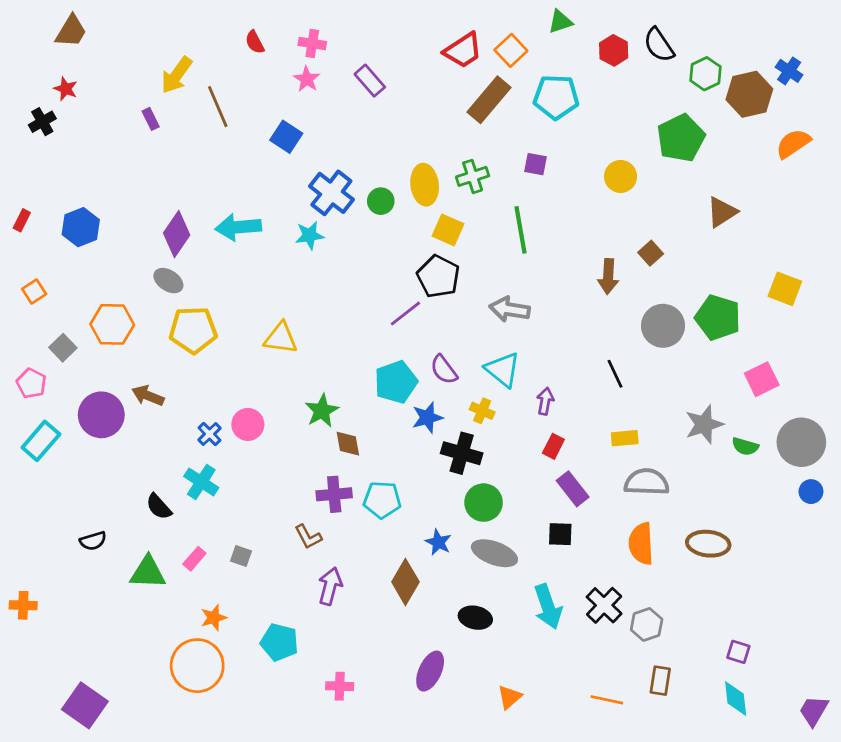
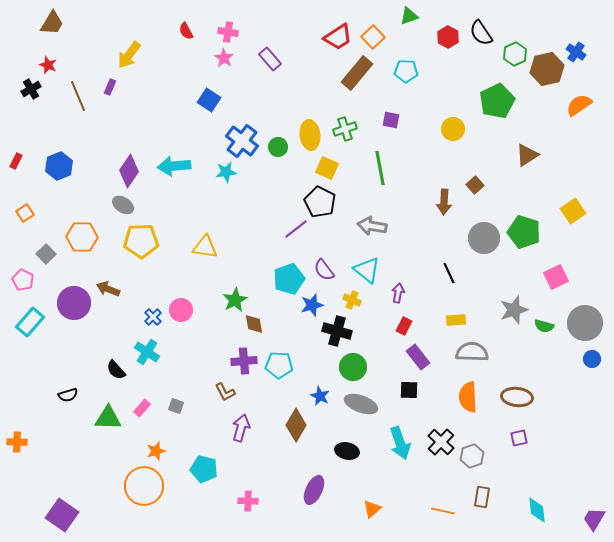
cyan pentagon: (556, 97) -> (406, 71), size x0.7
brown line: (218, 107) -> (78, 96), moved
purple rectangle: (151, 119) -> (110, 87), turned 49
yellow square: (785, 289) -> (573, 211), turned 35
purple square: (738, 652) -> (519, 438), moved, turned -30

